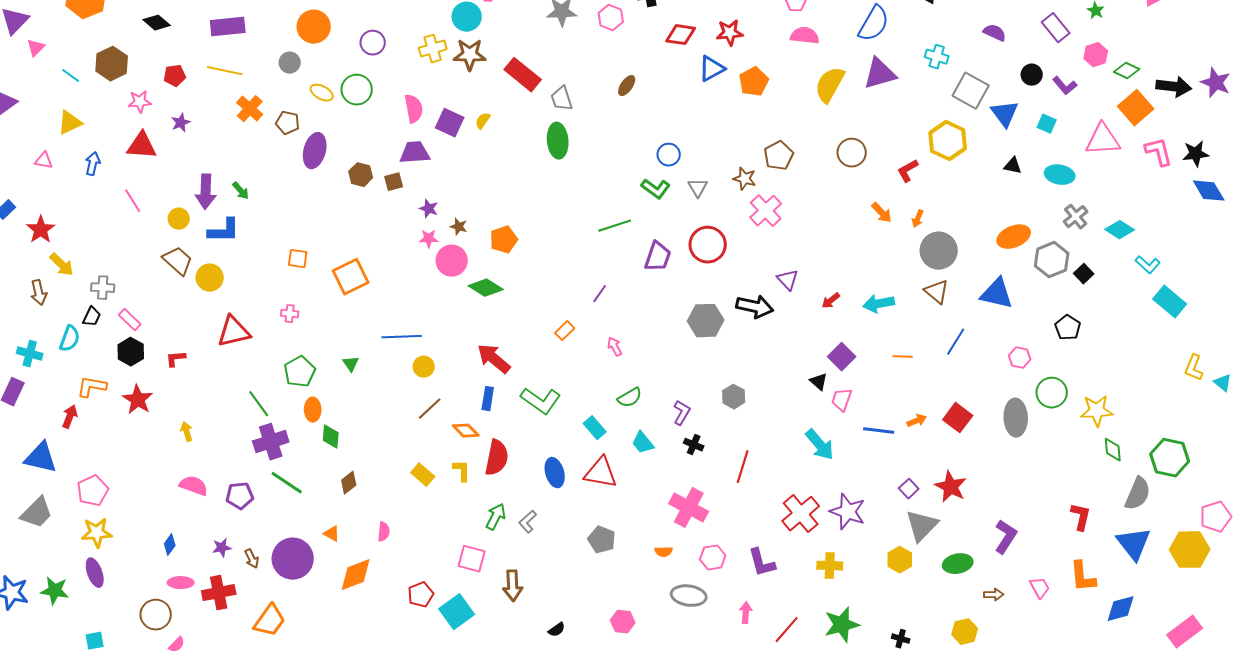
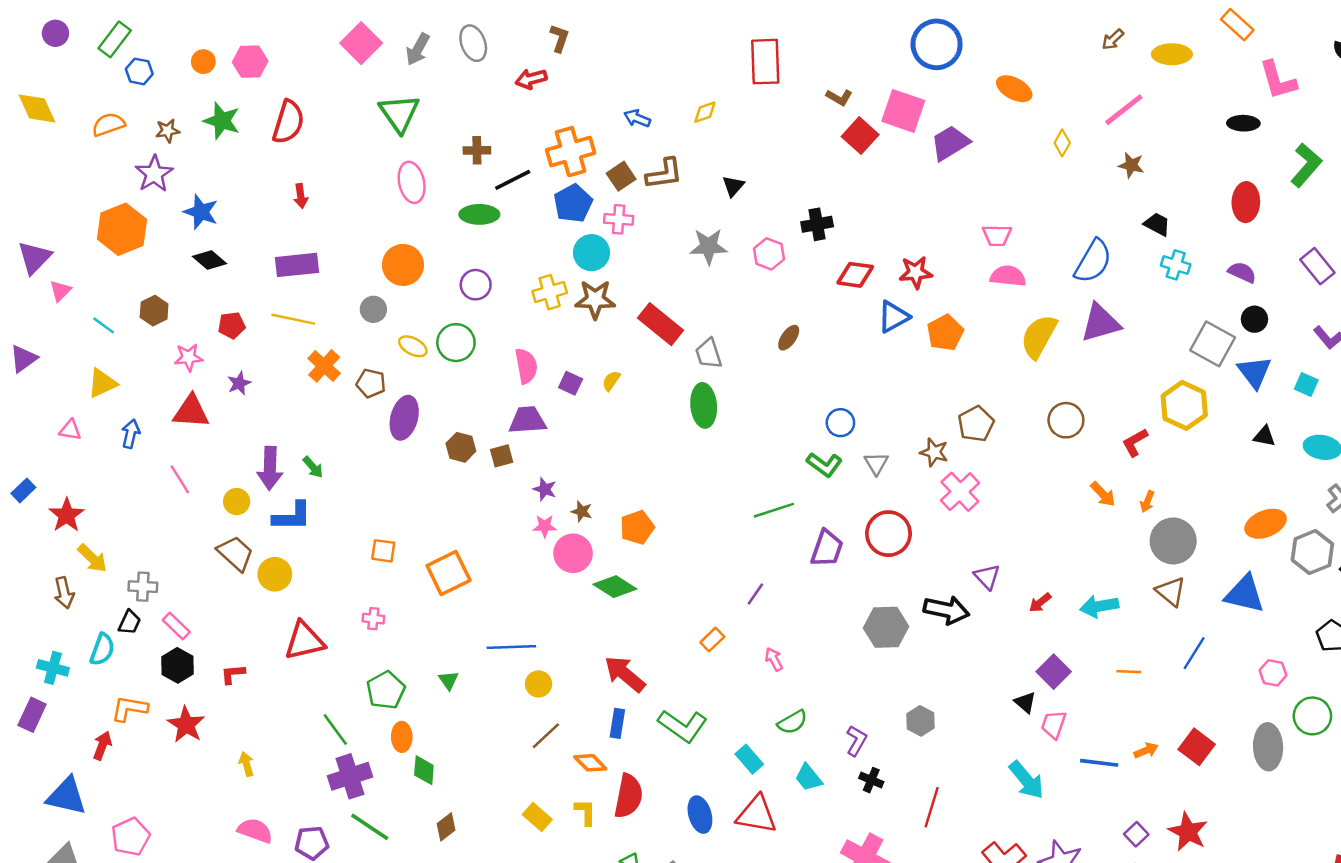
cyan cross: (937, 57) -> (1176, 265), moved
brown hexagon: (112, 64) -> (154, 311), size x0.7
black circle: (1032, 75) -> (1254, 319), moved
purple square: (450, 123) -> (571, 383), size x0.7

